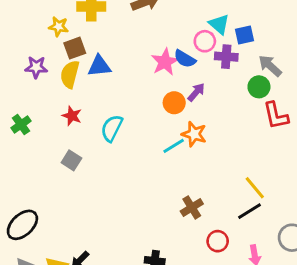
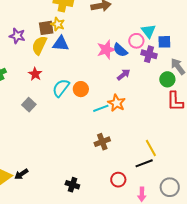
yellow star: (59, 27) -> (58, 24), moved
orange circle: (174, 103) -> (81, 89), moved
brown cross: (192, 207) -> (102, 142), moved

